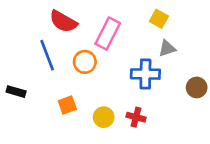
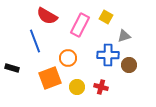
yellow square: (159, 19) -> (106, 17), moved
orange circle: (85, 62) -> (68, 58), moved
brown circle: (197, 87) -> (129, 65), moved
orange square: (67, 105) -> (50, 78), size x1.6

